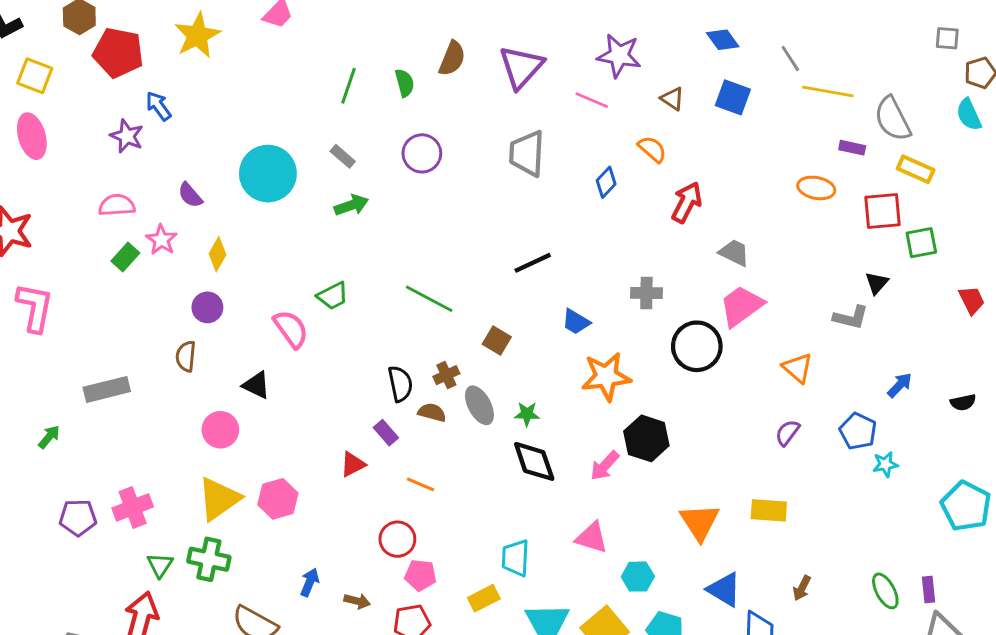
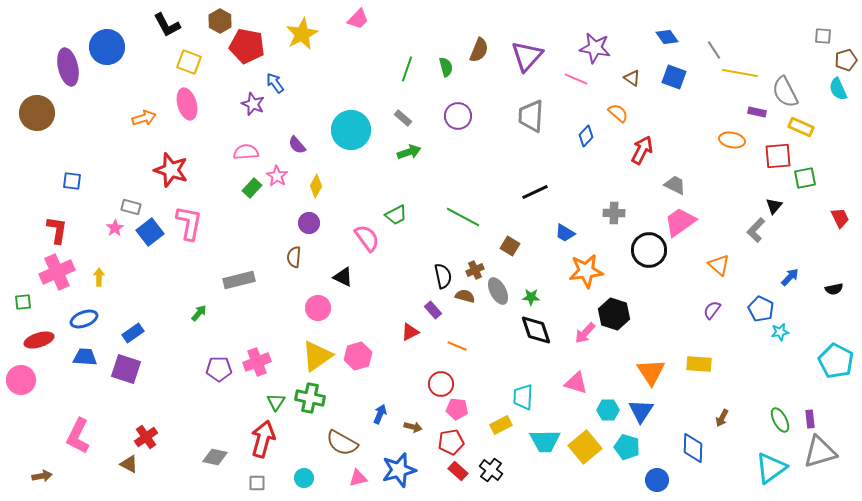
gray L-shape: (851, 317) -> (756, 230), turned 120
blue triangle: (724, 590) -> (641, 411), moved, turned 32

